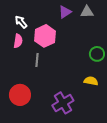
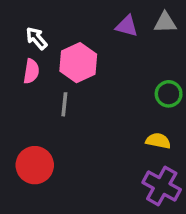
purple triangle: (65, 12) -> (127, 26), moved, turned 48
gray triangle: (87, 12) -> (165, 23), moved
purple cross: (63, 103) -> (162, 186), moved, turned -30

